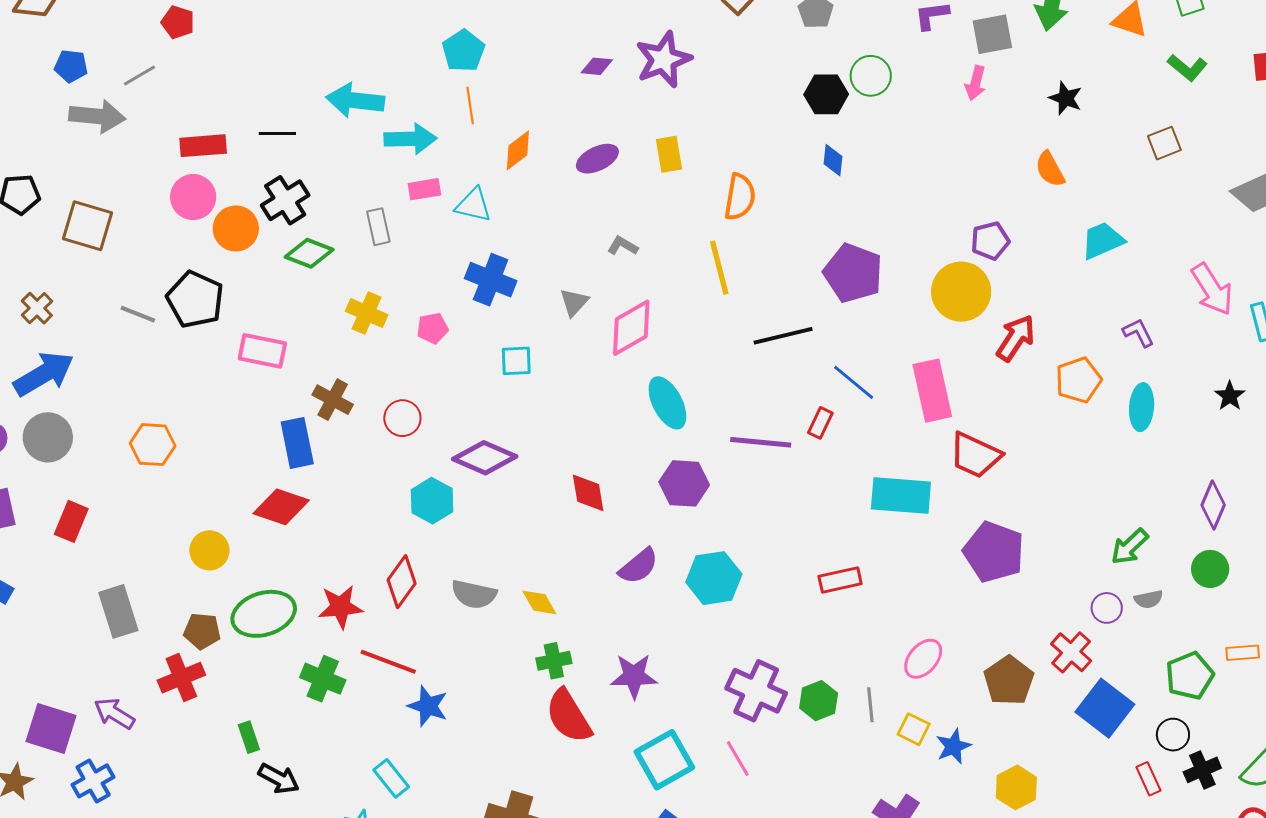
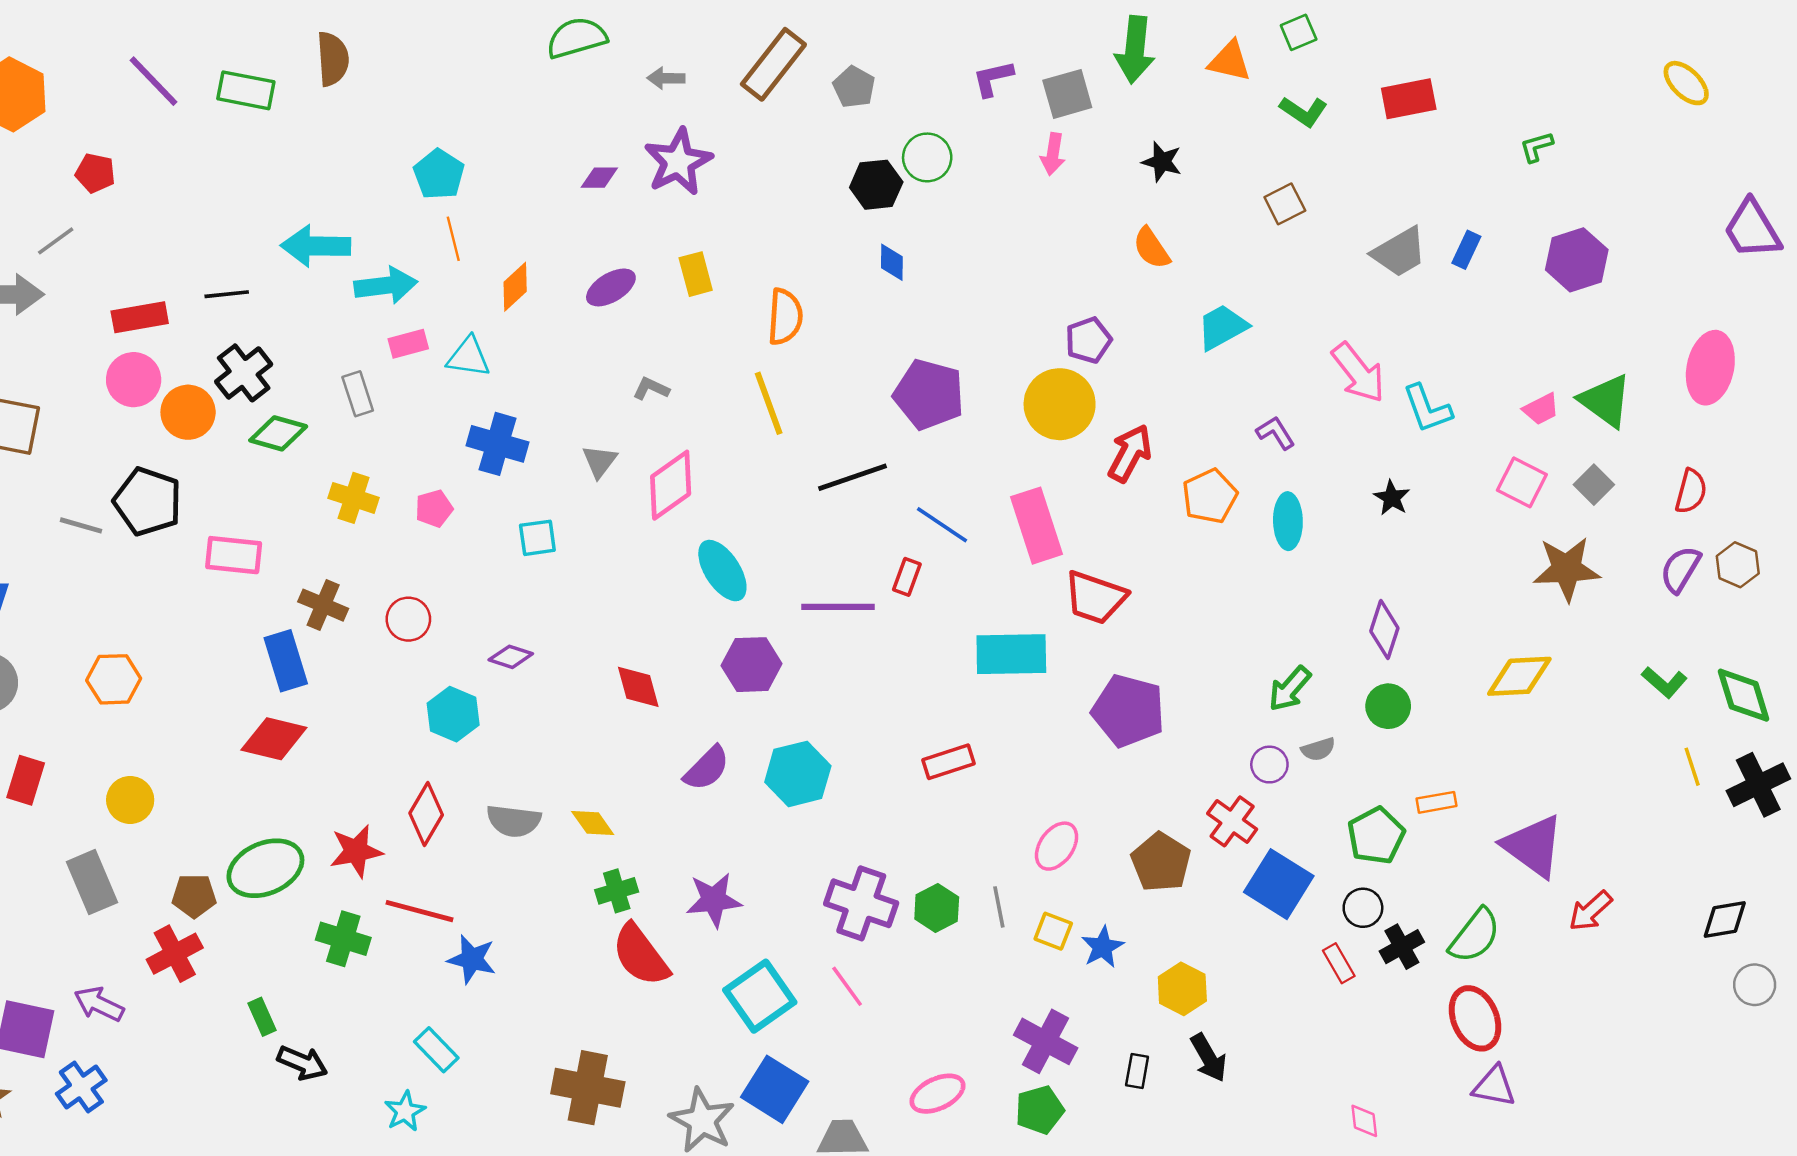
purple diamond: (485, 458) -> (511, 657), size x0.6
yellow circle: (209, 550) -> (130, 800), moved

